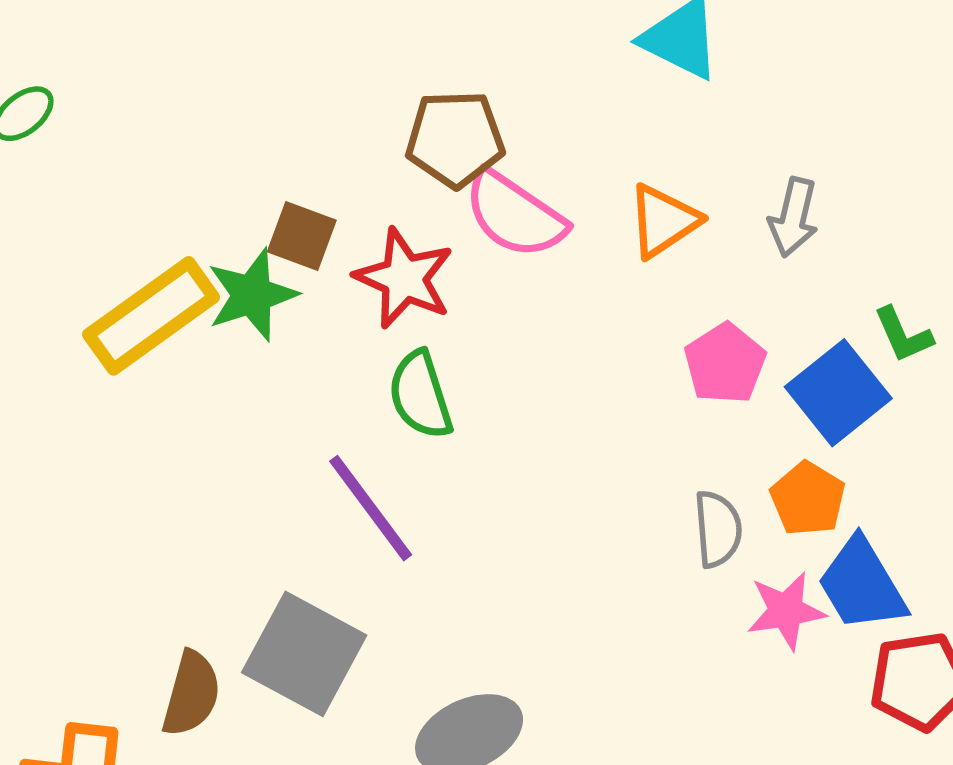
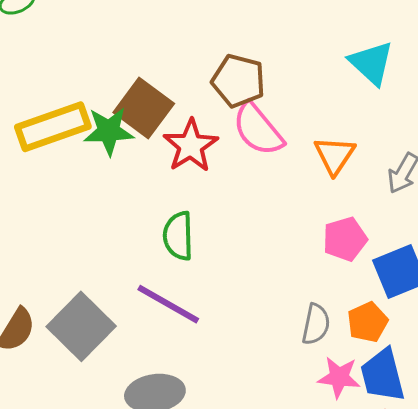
orange triangle: (663, 221) -> (334, 155), turned -39
brown square: (302, 236) -> (144, 108), size x1.5
green semicircle: (420, 395) -> (178, 236), moved
purple line: (371, 508) -> (168, 304), moved, turned -40

